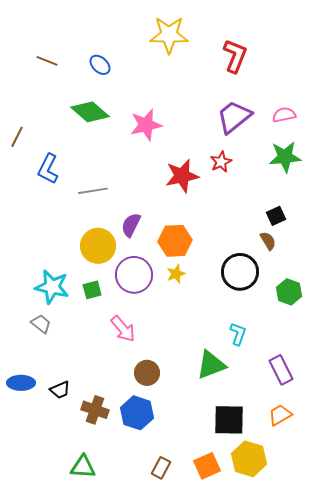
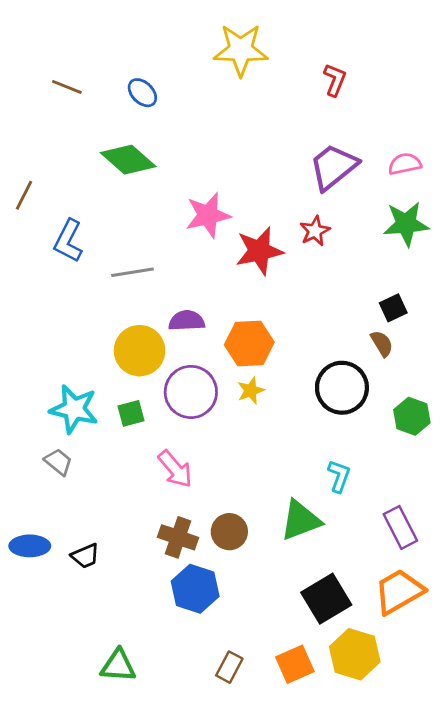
red L-shape: (235, 56) -> (335, 80), size x0.7
pink star: (146, 125) -> (208, 215), moved
purple semicircle: (131, 225) -> (187, 321), turned 60
brown circle: (147, 373) -> (229, 532), moved
brown cross: (95, 410) -> (178, 537), moved
orange trapezoid: (280, 415) -> (399, 592), size x1.5
black square: (229, 420) -> (326, 599), turned -32

